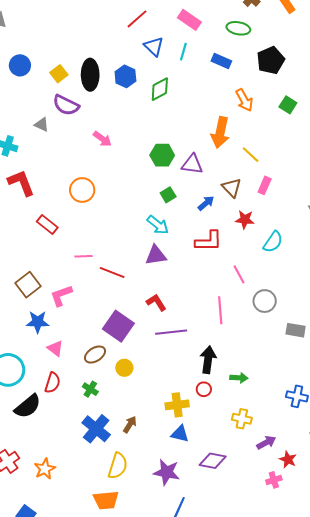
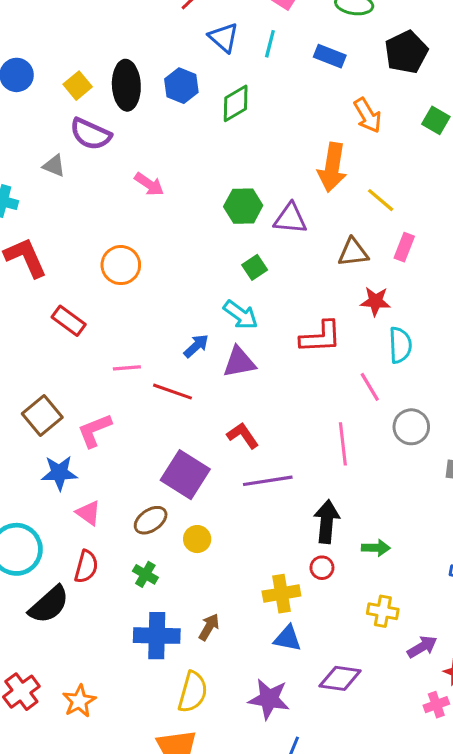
brown triangle: (232, 188) -> (353, 252), turned -50
blue arrow: (206, 203) -> (196, 346), moved
cyan semicircle: (273, 242) -> (400, 345), moved, turned -35
blue cross: (96, 429) -> (157, 636), turned -36

